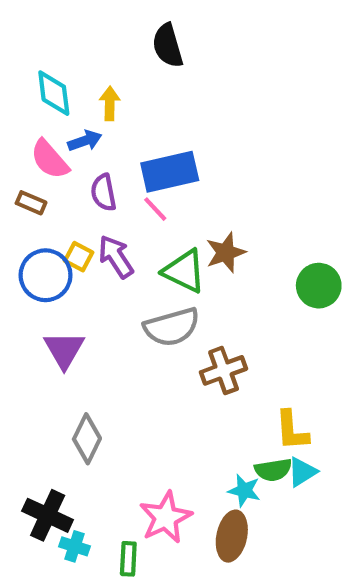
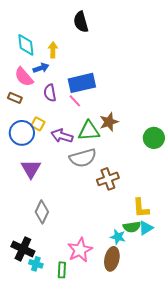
purple arrow: (116, 257) -> (62, 136), moved, turned -40
green triangle: (184, 271) -> (89, 131), turned -30

